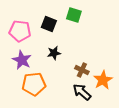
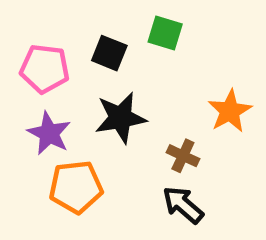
black star: (54, 53) -> (120, 118), size x1.6
orange star: (103, 80) -> (230, 111), moved

